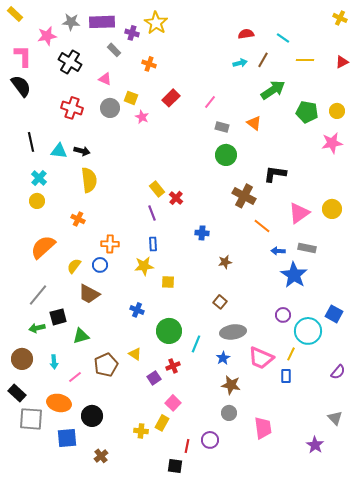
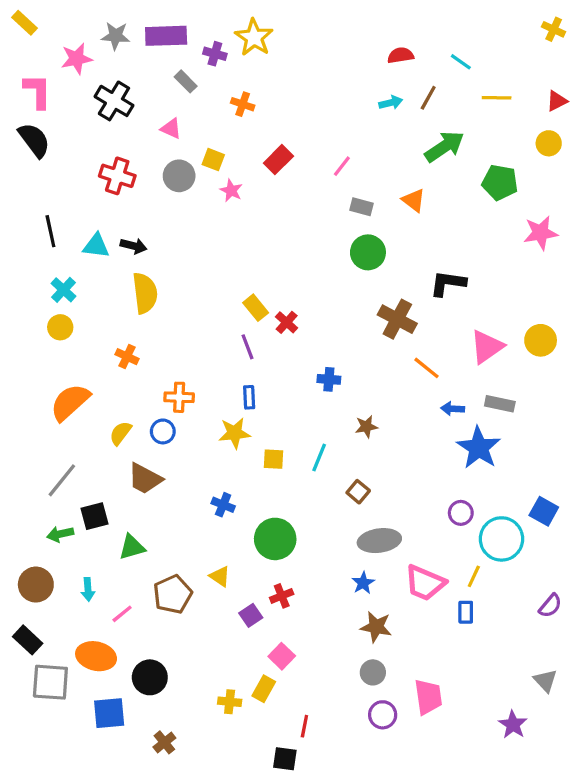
yellow circle: (337, 111) -> (549, 143), moved
cyan line: (196, 344) -> (319, 458), moved
purple circle: (210, 440) -> (383, 715), moved

